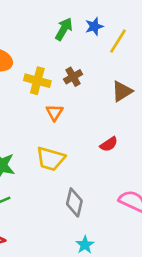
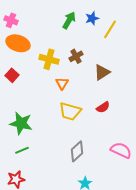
brown triangle: (122, 91) -> (102, 72), moved
yellow trapezoid: (51, 159) -> (70, 111), moved
gray diamond: (74, 202) -> (77, 151), turned 35

